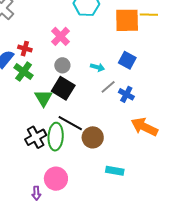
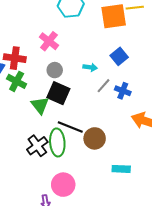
red cross: (25, 49) -> (15, 58), size x1.5
blue square: (127, 60) -> (119, 56), turned 30

